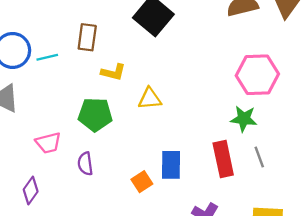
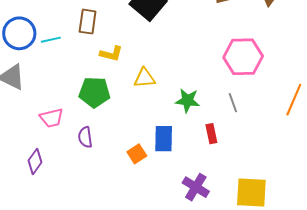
green star: (244, 119) -> (187, 100), moved
gray line: (259, 157) -> (233, 103), moved
red rectangle: (223, 159) -> (211, 134), size x0.6

